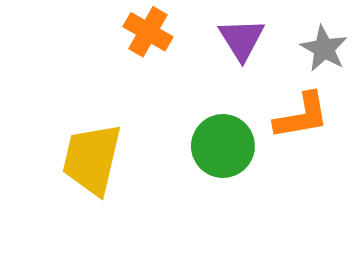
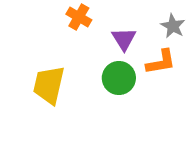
purple triangle: (242, 39) -> (124, 39), moved

